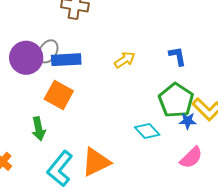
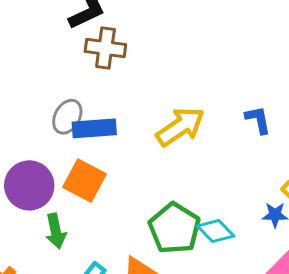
purple circle: (26, 58) -> (29, 185), moved
yellow arrow: (125, 60) -> (180, 127), size x1.6
green pentagon: (176, 100) -> (174, 228), moved

